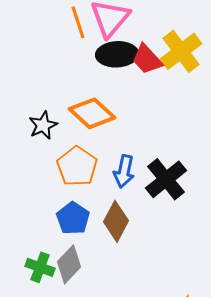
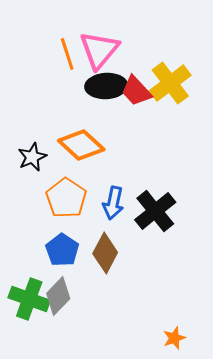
green cross: (40, 267) -> (29, 299), size x1.4

